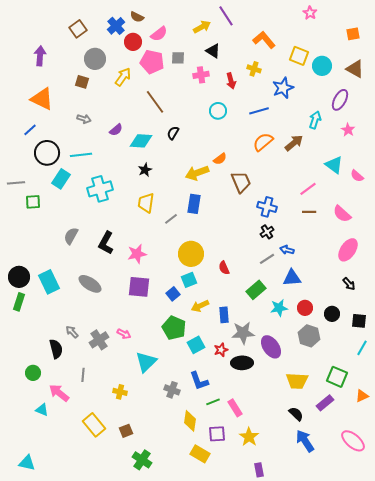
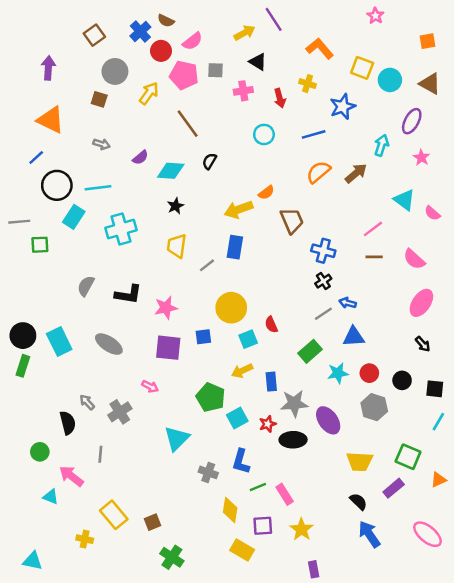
black L-shape: (106, 243) -> (128, 294), turned -110
cyan square: (189, 280) -> (248, 339), moved
blue square: (173, 294) -> (203, 337), moved, turned 32
pink arrow: (124, 334) -> (150, 386), moved
blue L-shape: (199, 381) -> (241, 462), turned 35
yellow cross: (120, 392) -> (85, 539), moved

